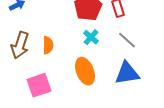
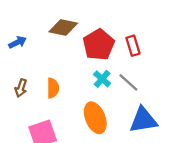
gray line: (127, 40) -> (128, 82), moved
brown arrow: (20, 45) -> (21, 88), size x0.6

